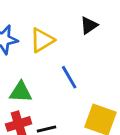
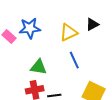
yellow triangle: (42, 40) -> (69, 32), moved

